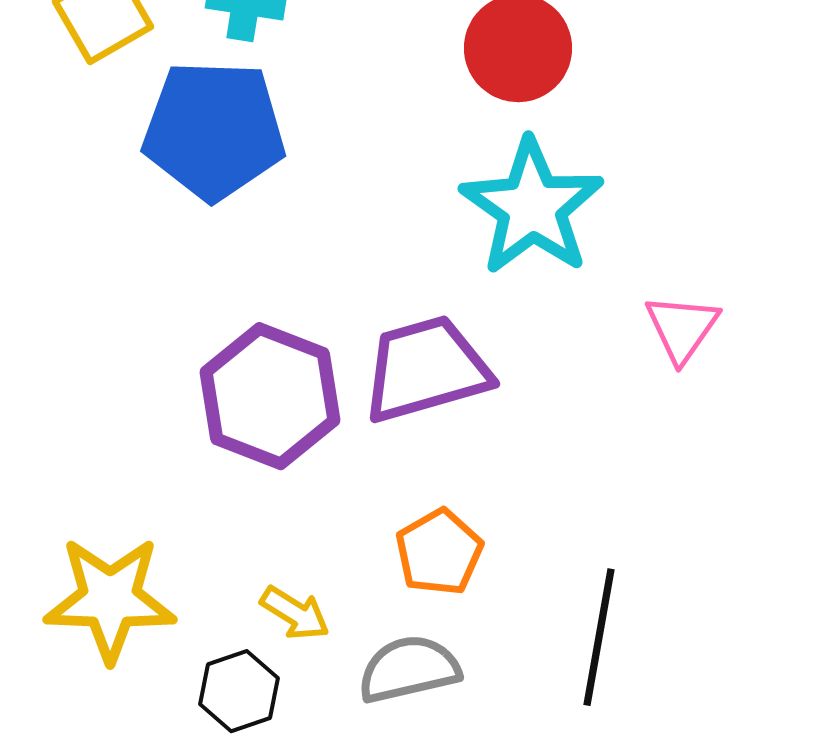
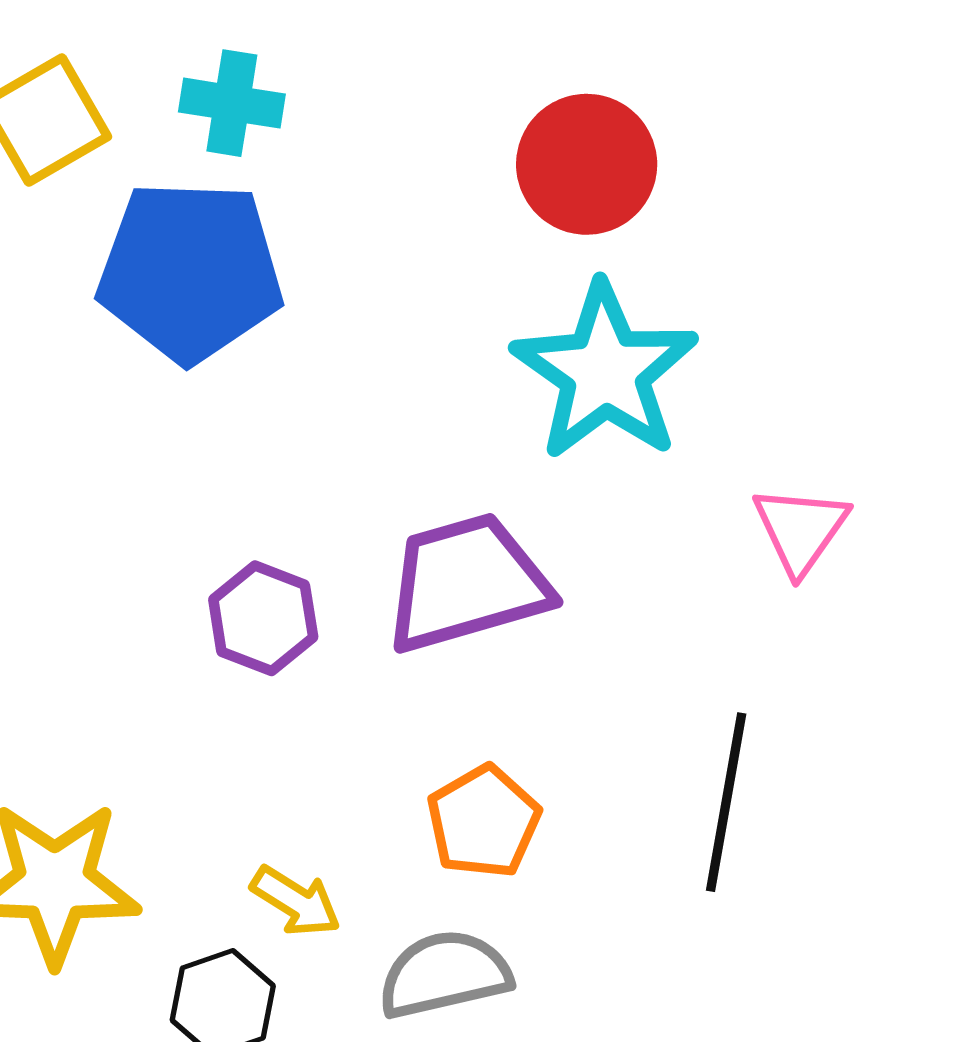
purple hexagon: (270, 396) -> (263, 618), size x0.6
black line: (599, 637) -> (726, 802), moved

